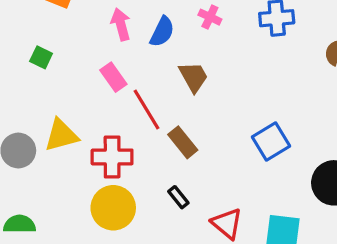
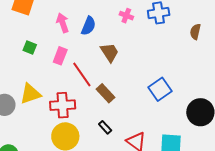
pink cross: (210, 17) -> (126, 16), moved
green square: (41, 57) -> (30, 48), moved
pink rectangle: (113, 77) -> (60, 56), turned 60

